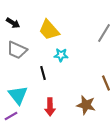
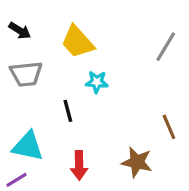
gray trapezoid: (17, 50) -> (26, 74), turned -30
cyan triangle: (18, 95) -> (28, 146), turned -40

